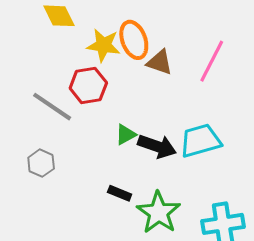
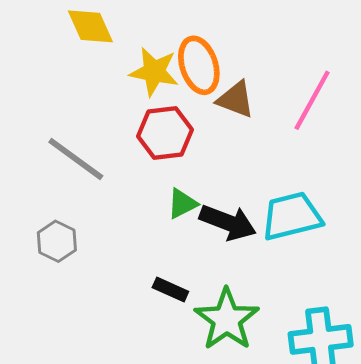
red hexagon: (88, 85) -> (165, 133), moved

